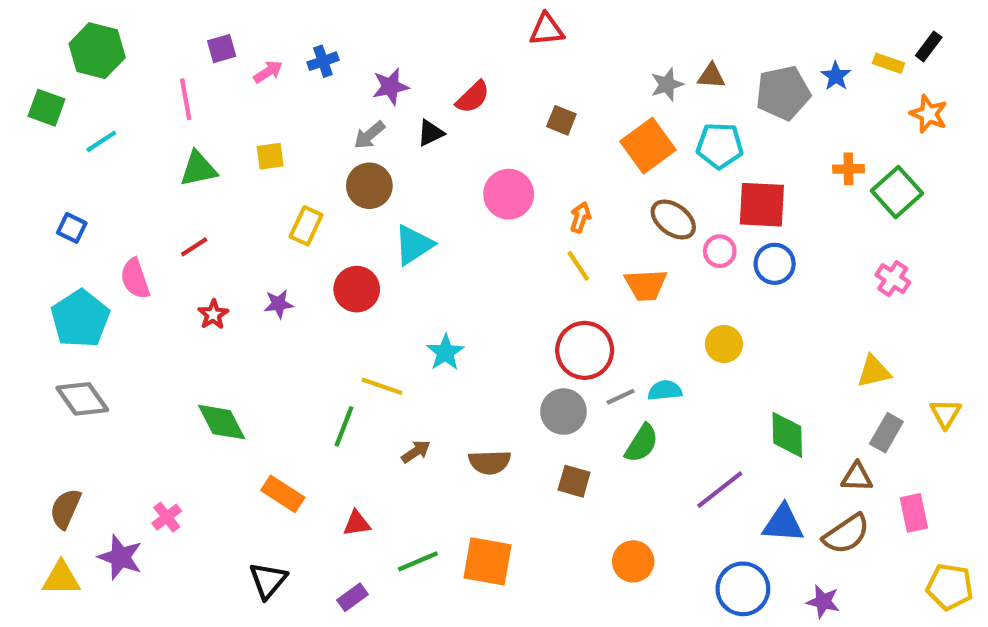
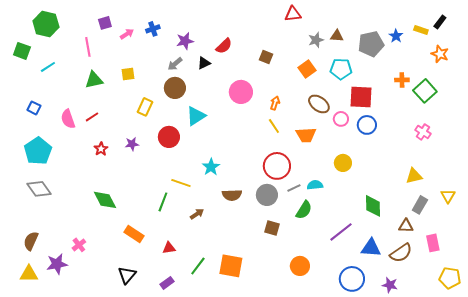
red triangle: (547, 30) -> (293, 14), moved
orange square: (648, 146) -> (307, 69), size x0.7
pink semicircle: (135, 279) -> (68, 119), moved
brown semicircle: (490, 462) -> (232, 195), moved
purple star: (120, 557) -> (57, 264), turned -30
green line: (418, 561) -> (198, 266), turned -30

